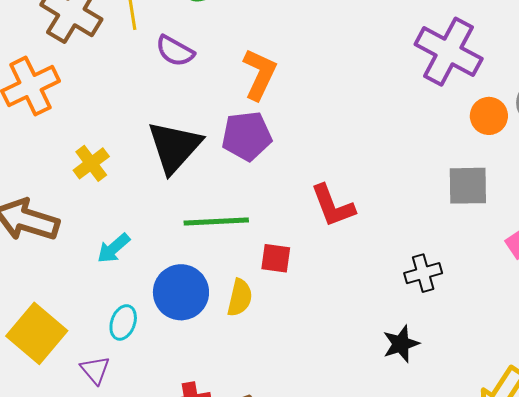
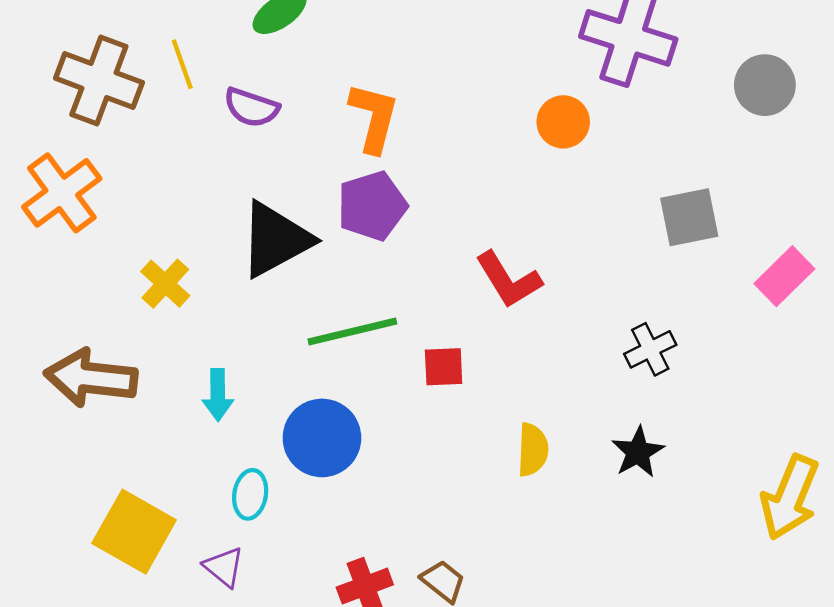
orange circle: (489, 116) -> (563, 122), moved
black triangle: (174, 147) -> (275, 240), turned 30
cyan arrow: (113, 248) -> (218, 395), turned -39
yellow semicircle: (240, 298) -> (533, 450), moved

